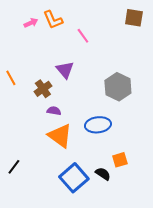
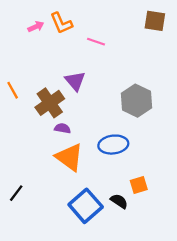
pink line: (83, 36) -> (96, 42), turned -35
brown cross: (43, 89) -> (50, 103), size x1.4

